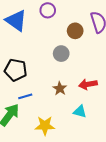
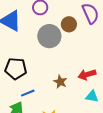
gray circle: (61, 54) -> (49, 36), moved, size x1.5
cyan triangle: (80, 112) -> (92, 96), moved

